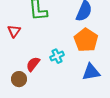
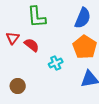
red semicircle: (33, 64) -> (32, 45), moved, turned 91

